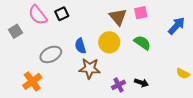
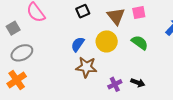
black square: (62, 14) -> (83, 11), moved
blue semicircle: (80, 46) -> (78, 44), turned 49
gray ellipse: (51, 54) -> (22, 53), moved
orange cross: (32, 81) -> (17, 80), moved

